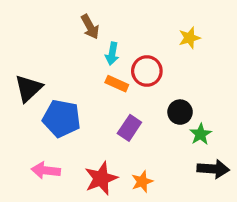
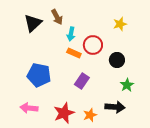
black triangle: (28, 88) -> (33, 23), moved
black circle: (180, 112) -> (117, 60), moved
black arrow: (213, 169) -> (115, 107), moved

